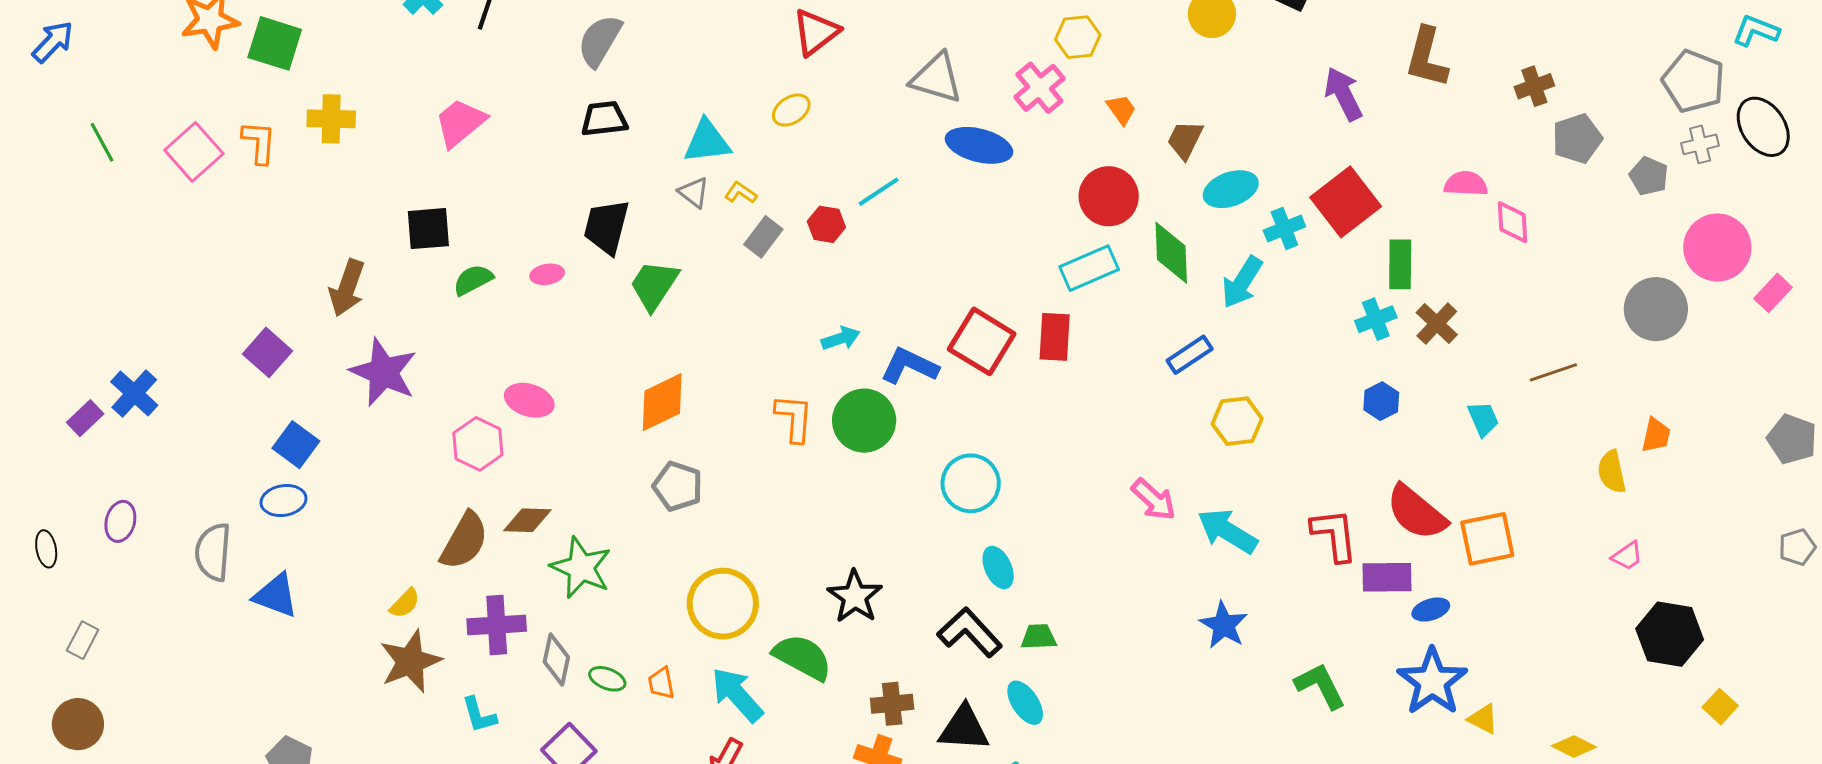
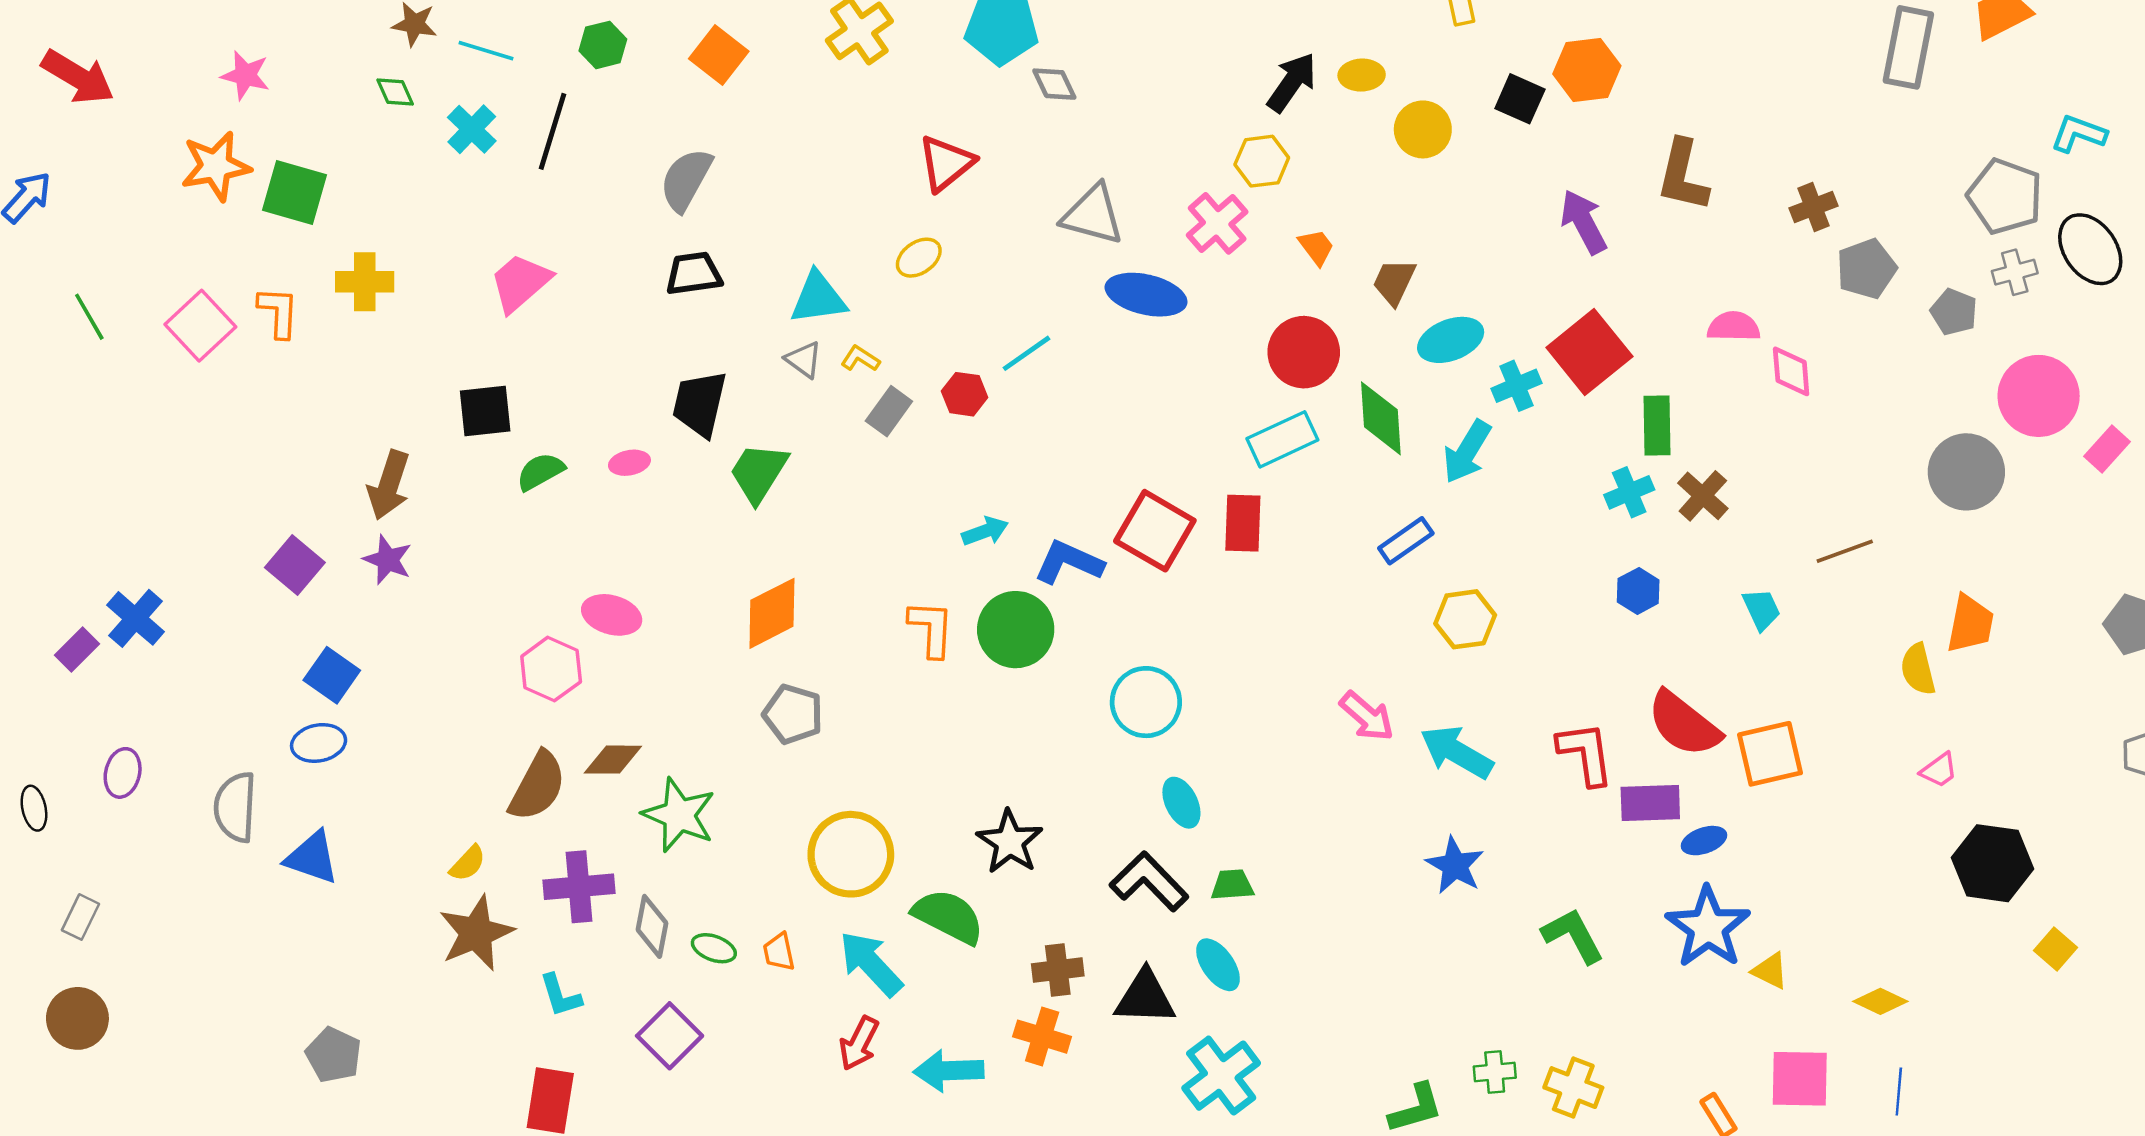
purple star: (383, 372) -> (388, 560), moved, size x0.6
orange trapezoid: (1656, 435) -> (1970, 624), size x1.4

